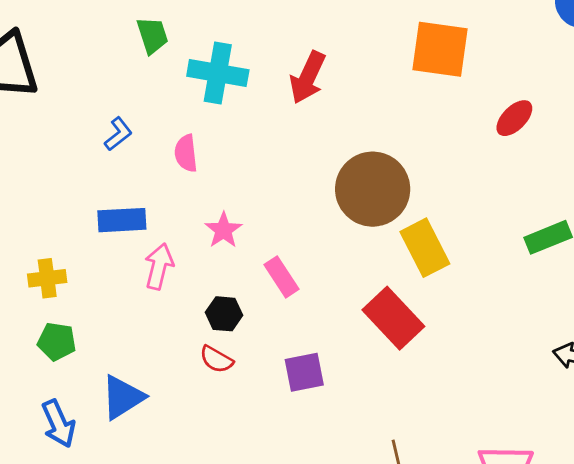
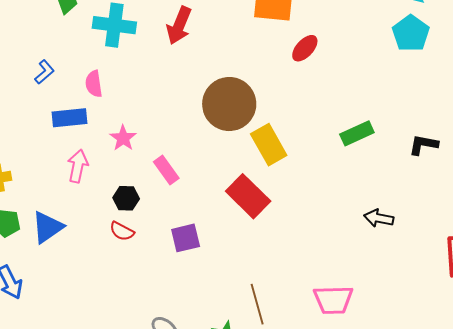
red ellipse: (514, 118) -> (305, 48), moved
blue rectangle: (122, 220) -> (70, 118), moved
blue triangle: (123, 397) -> (47, 227), moved

